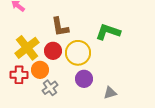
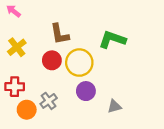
yellow cross: (27, 48) -> (17, 47), moved, size x0.7
orange circle: (40, 70) -> (27, 110), moved

